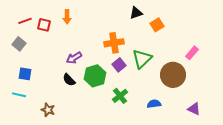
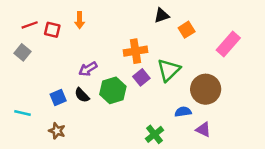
pink rectangle: (192, 53) -> (228, 44), moved, size x1.5
blue square: (25, 74) -> (58, 98), moved, turned -32
green cross: (120, 96) -> (155, 134), moved
blue semicircle: (154, 104) -> (183, 112), moved
purple triangle: (194, 109) -> (203, 130), moved

